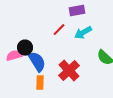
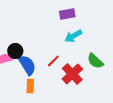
red line: (59, 30) -> (53, 61), moved
red cross: (69, 71) -> (72, 74), moved

